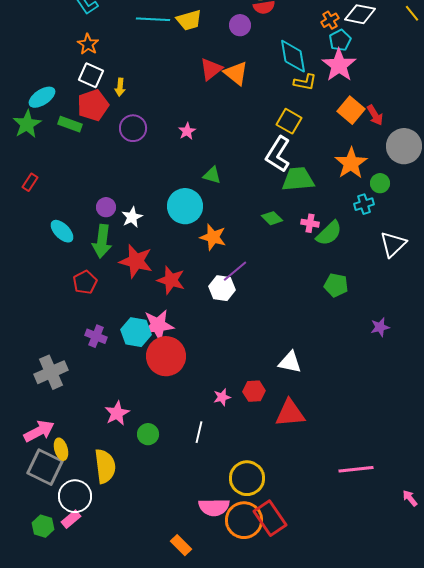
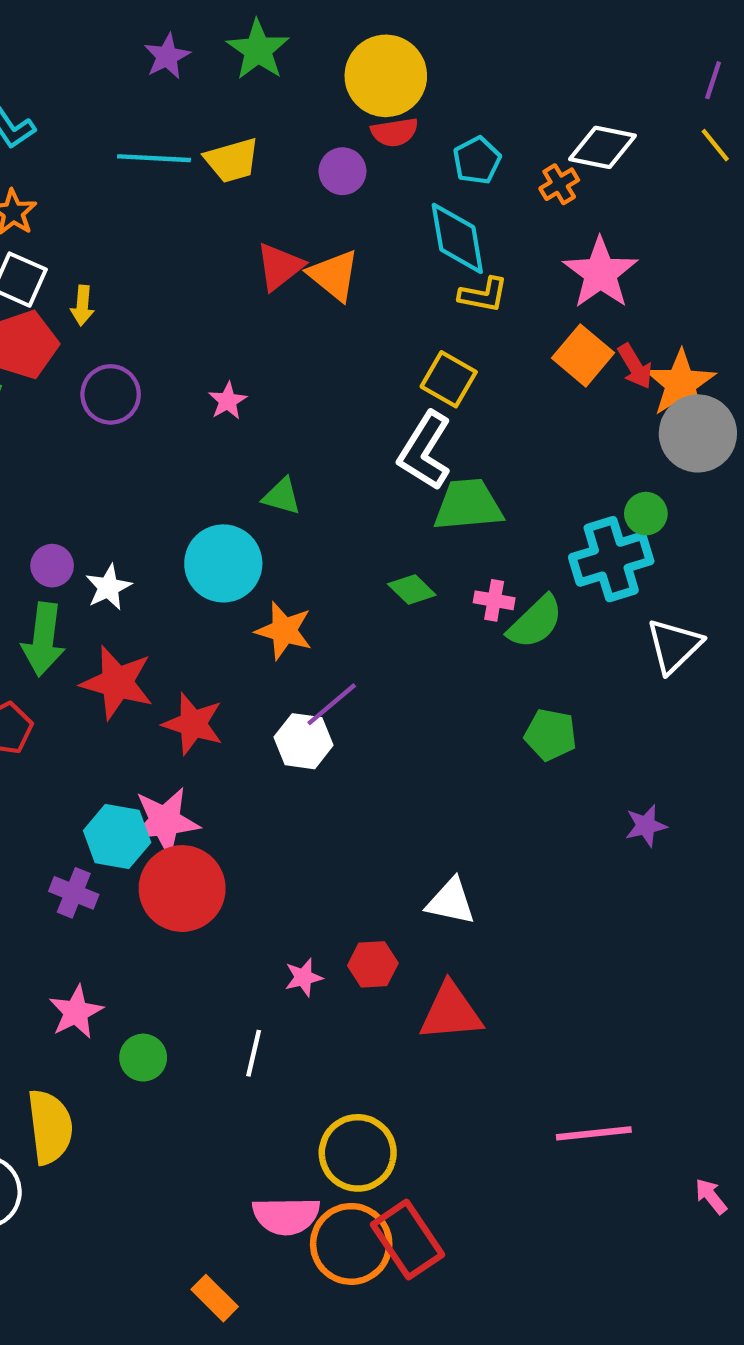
orange cross: (330, 20) -> (559, 184), moved
cyan pentagon: (340, 40) -> (477, 160), moved
pink star: (339, 65) -> (600, 273), moved
orange star: (351, 163) -> (681, 384), moved
cyan cross: (364, 204) -> (611, 559), size x1.8
purple cross: (96, 336) -> (74, 893), moved

